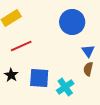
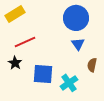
blue triangle: (88, 51) -> (78, 44), moved
black star: (11, 75) -> (15, 63), moved

